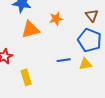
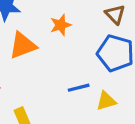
yellow triangle: (85, 64) -> (106, 101), moved

